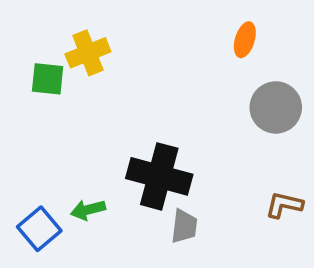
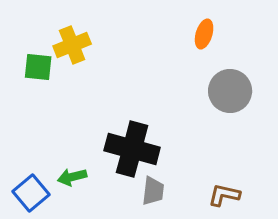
brown L-shape: (284, 205) -> (224, 195), moved

